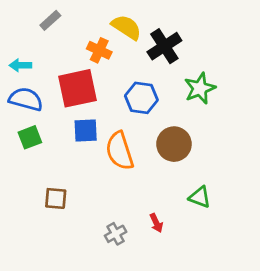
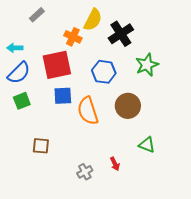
yellow semicircle: (126, 27) -> (93, 20), turned 85
blue semicircle: (26, 99) -> (19, 73), turned 120

